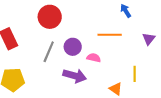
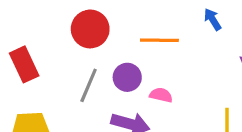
orange line: (110, 35) -> (159, 40), moved

